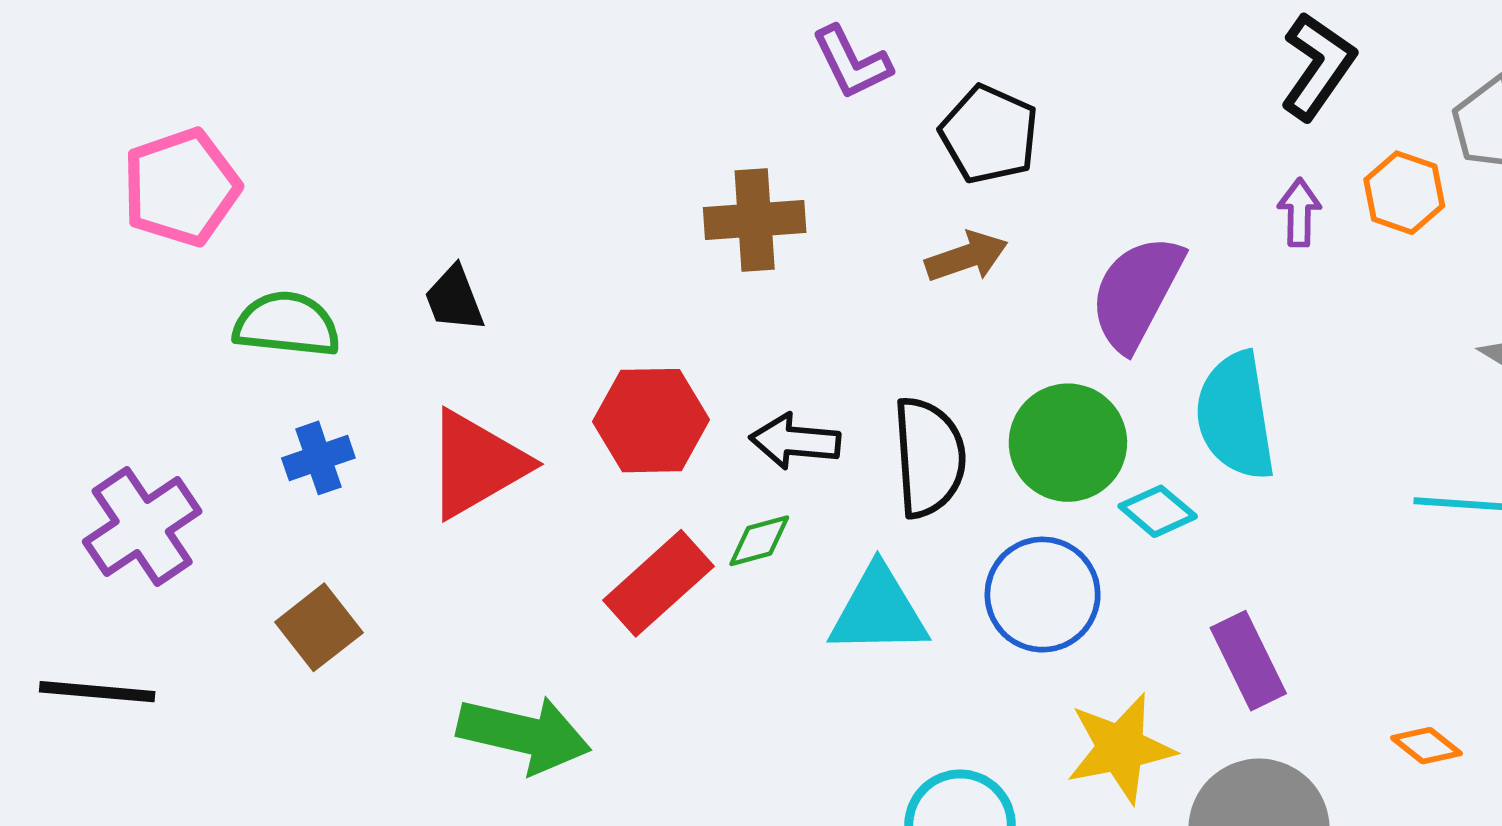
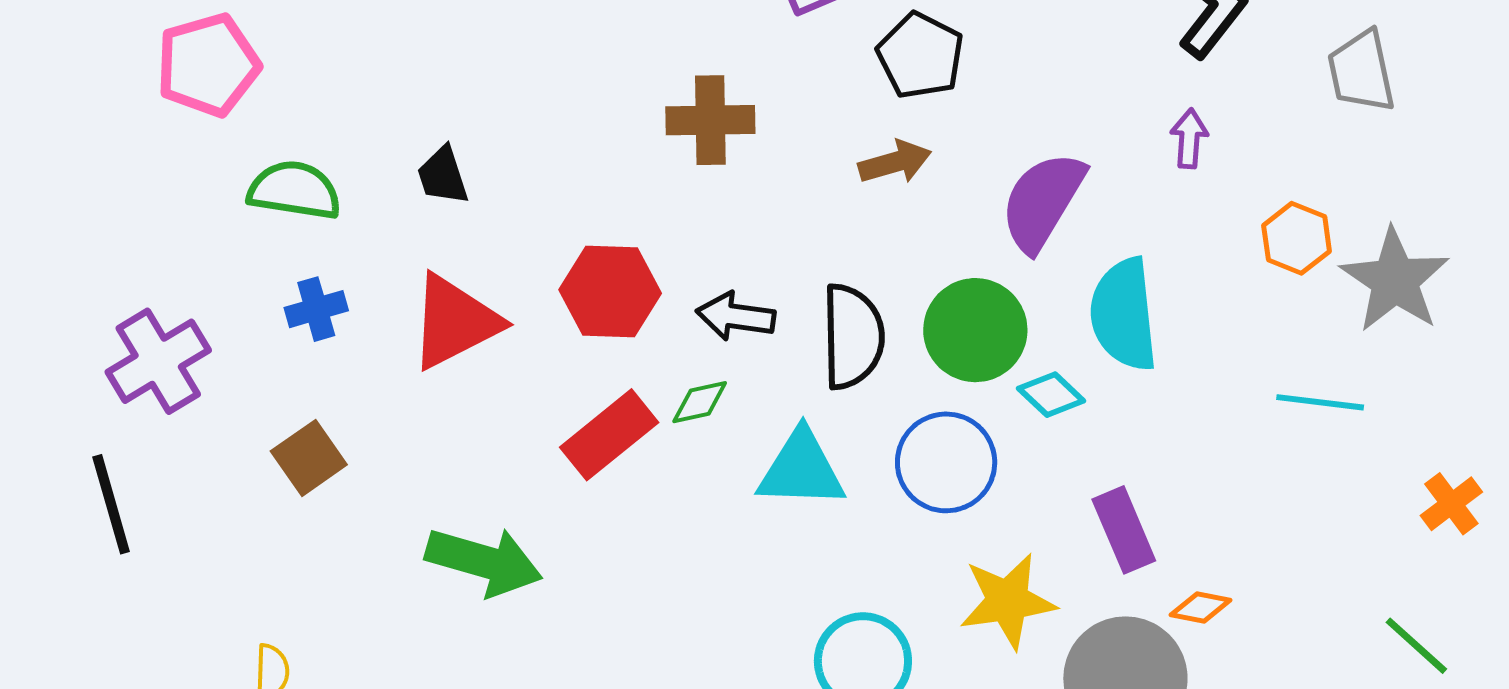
orange hexagon: (1404, 193) -> (1297, 238), moved
black line: (97, 692) -> (111, 504), turned 66
orange diamond: (1426, 746) -> (1201, 608), moved, turned -30

